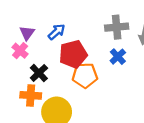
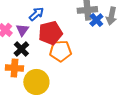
purple triangle: (27, 33) -> (22, 30), moved
blue cross: (118, 57) -> (96, 20), moved

